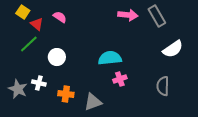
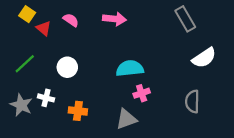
pink arrow: (128, 15) -> (114, 19), moved
green line: (29, 44) -> (25, 64), moved
gray triangle: (93, 102) -> (126, 119), moved

